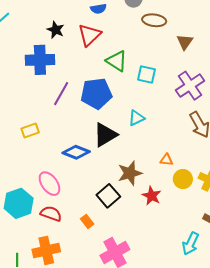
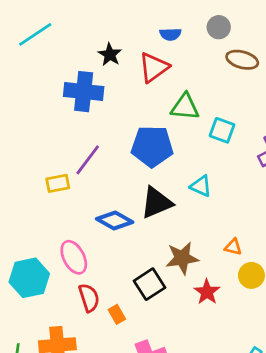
green triangle: (117, 61) -> (185, 107), turned -35
purple line: (61, 94) -> (88, 160), moved
cyan triangle: (136, 118) -> (201, 186), turned 42
red semicircle: (51, 214) -> (89, 298), moved, turned 45

